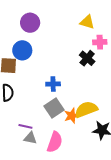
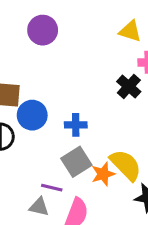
blue circle: (22, 50) -> (32, 115), moved
yellow semicircle: (86, 109) -> (126, 165), turned 65
purple line: (25, 126) -> (52, 188), moved

